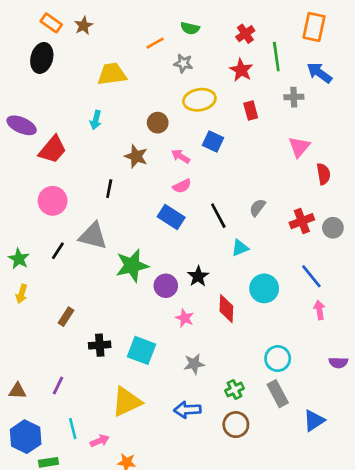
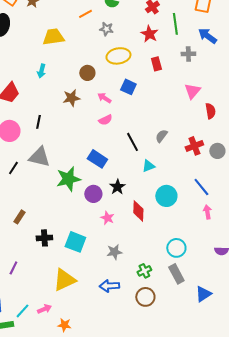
brown star: (136, 156) -> (71, 98), turned -30
black line: (109, 189) -> (38, 122), moved
blue rectangle: (171, 217) -> (97, 159), moved
cyan line: (73, 429) -> (22, 311), moved, turned 56

